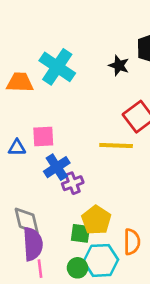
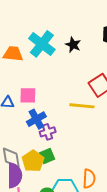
black star: (119, 66) -> (73, 45), moved
yellow pentagon: (96, 220) -> (33, 161), moved
green square: (80, 233) -> (47, 156), moved, turned -35

